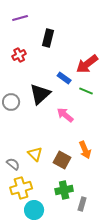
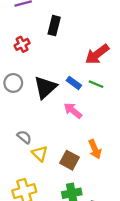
blue rectangle: (64, 78) -> (74, 83), moved
gray circle: (11, 102) -> (13, 83), moved
gray semicircle: (13, 164) -> (24, 137), moved

